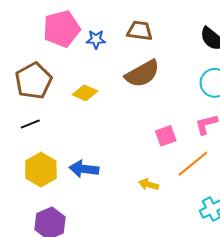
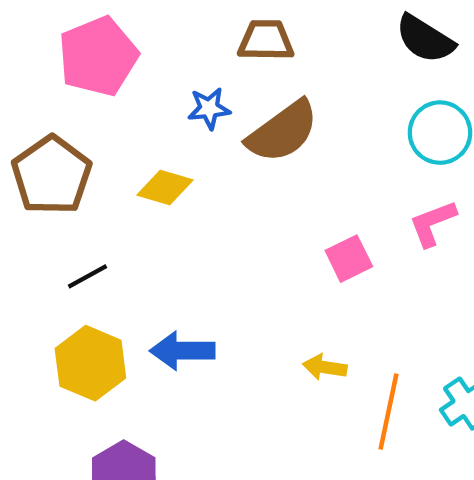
blue star: (96, 39) -> (209, 108), moved
black line: (30, 124) -> (87, 276), moved
orange line: (193, 164) -> (389, 412), moved, turned -32

